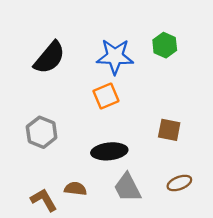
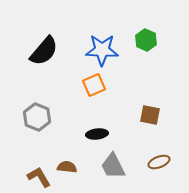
black ellipse: (109, 151) -> (97, 134), size x0.7

